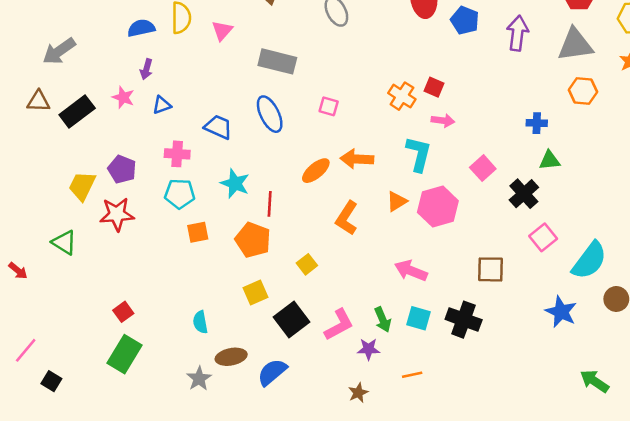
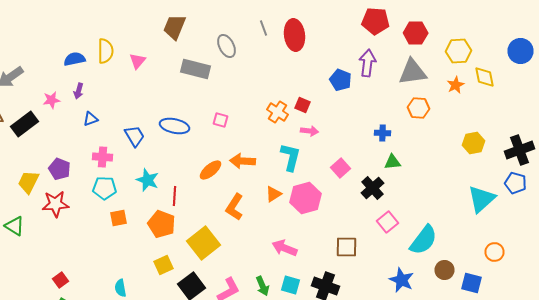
blue pentagon: (465, 20) -> (340, 80), moved
gray rectangle: (277, 61) -> (196, 69), moved
pink star: (123, 97) -> (52, 100), moved, turned -30
blue ellipse: (270, 114) -> (174, 126), turned -52
blue trapezoid: (218, 127) -> (134, 136), turned 35
yellow square: (307, 264) -> (204, 243), size x2.0

